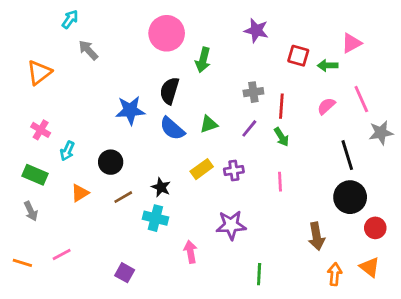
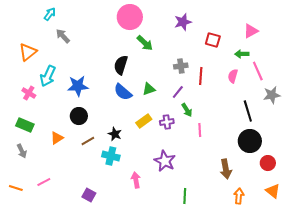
purple star: (256, 30) -> (183, 22), turned -30
pink circle: (167, 33) -> (130, 17), moved
green arrow: (203, 60) -> (145, 43), turned -60
green arrow: (328, 65) -> (242, 54), moved
pink semicircle: (326, 106) -> (233, 76), turned -32
blue star: (130, 110) -> (78, 86), moved
green arrow: (281, 137) -> (187, 110), moved
cyan arrow: (67, 151) -> (48, 76), moved, size x1.5
purple star: (231, 225) -> (165, 161), turned 30
orange triangle: (370, 267) -> (273, 191), moved

